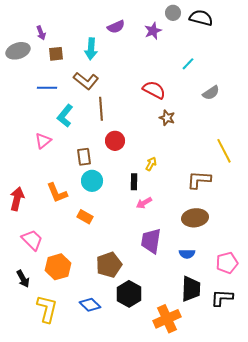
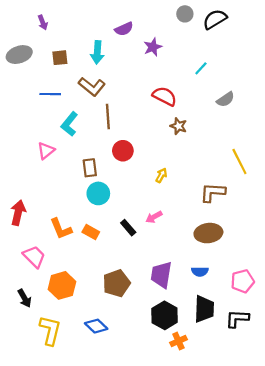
black semicircle: (201, 18) -> (215, 19), turned -45
purple star: (153, 31) -> (153, 47), moved
purple arrow: (41, 33) -> (43, 22), moved
black rectangle: (134, 182) -> (128, 228), moved, turned -42
orange L-shape: (57, 193) -> (61, 229), moved
purple trapezoid: (151, 241) -> (161, 275), moved
black hexagon: (129, 294) -> (165, 315), moved
orange cross: (167, 319) -> (178, 341), size x0.6

